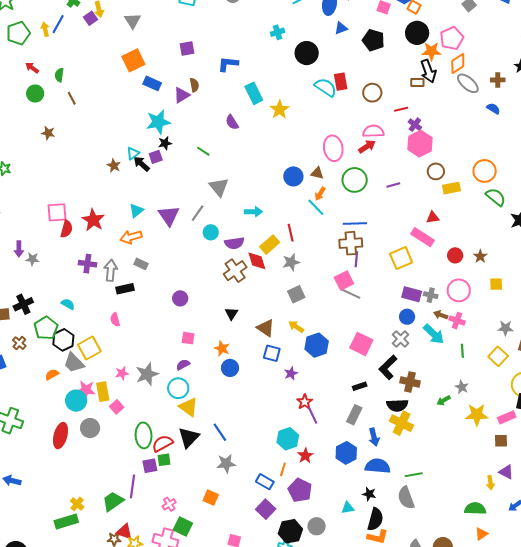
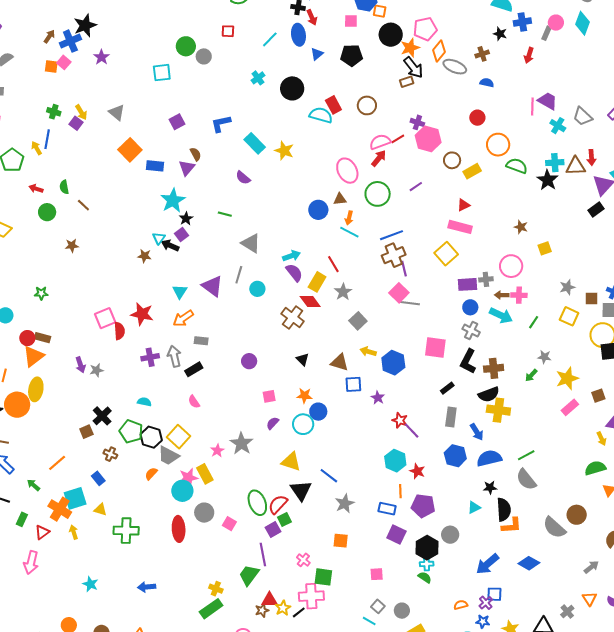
pink pentagon: (452, 38) -> (425, 29), turned 30
red line: (401, 109) -> (398, 139), moved
purple semicircle: (234, 243) -> (294, 273), moved, turned -102
red circle: (455, 255) -> (477, 118), moved
green line: (462, 351) -> (534, 322), turned 56
cyan circle: (178, 388) -> (303, 424), moved
pink square: (117, 407) -> (229, 524), moved
pink rectangle: (507, 417) -> (570, 407), moved

